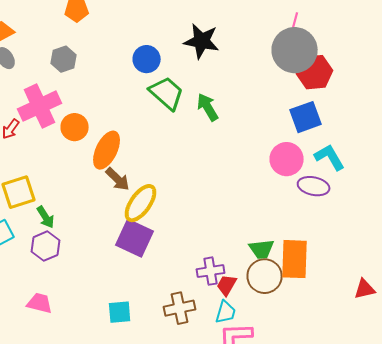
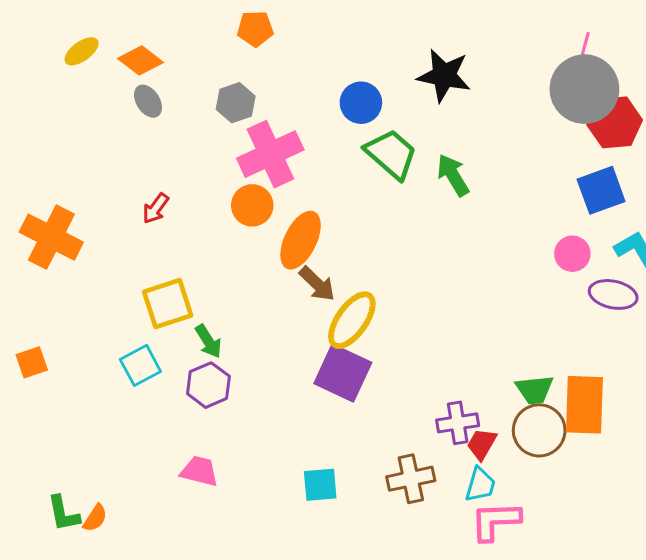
pink cross: (40, 106) -> (270, 154), moved
pink circle: (287, 159) -> (572, 254), size x0.7

